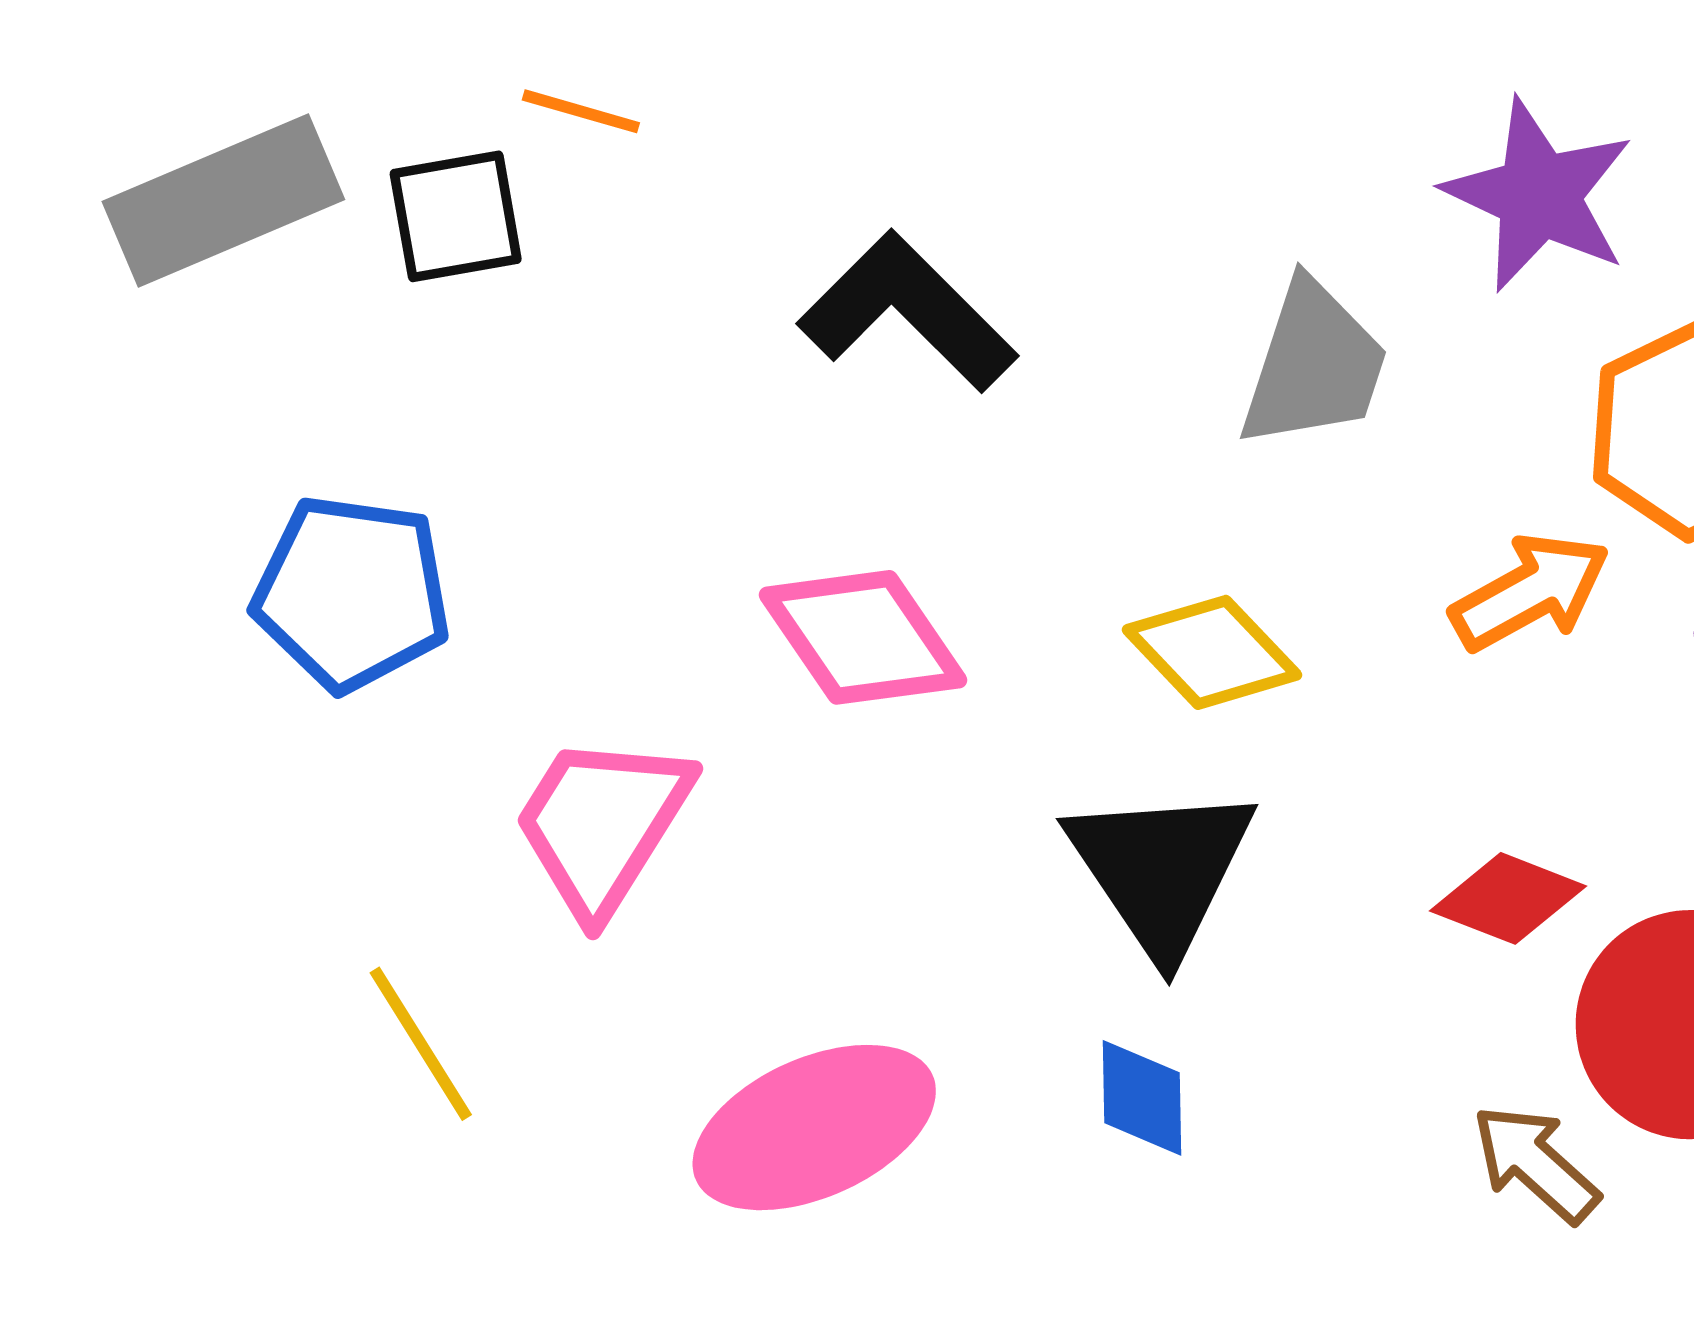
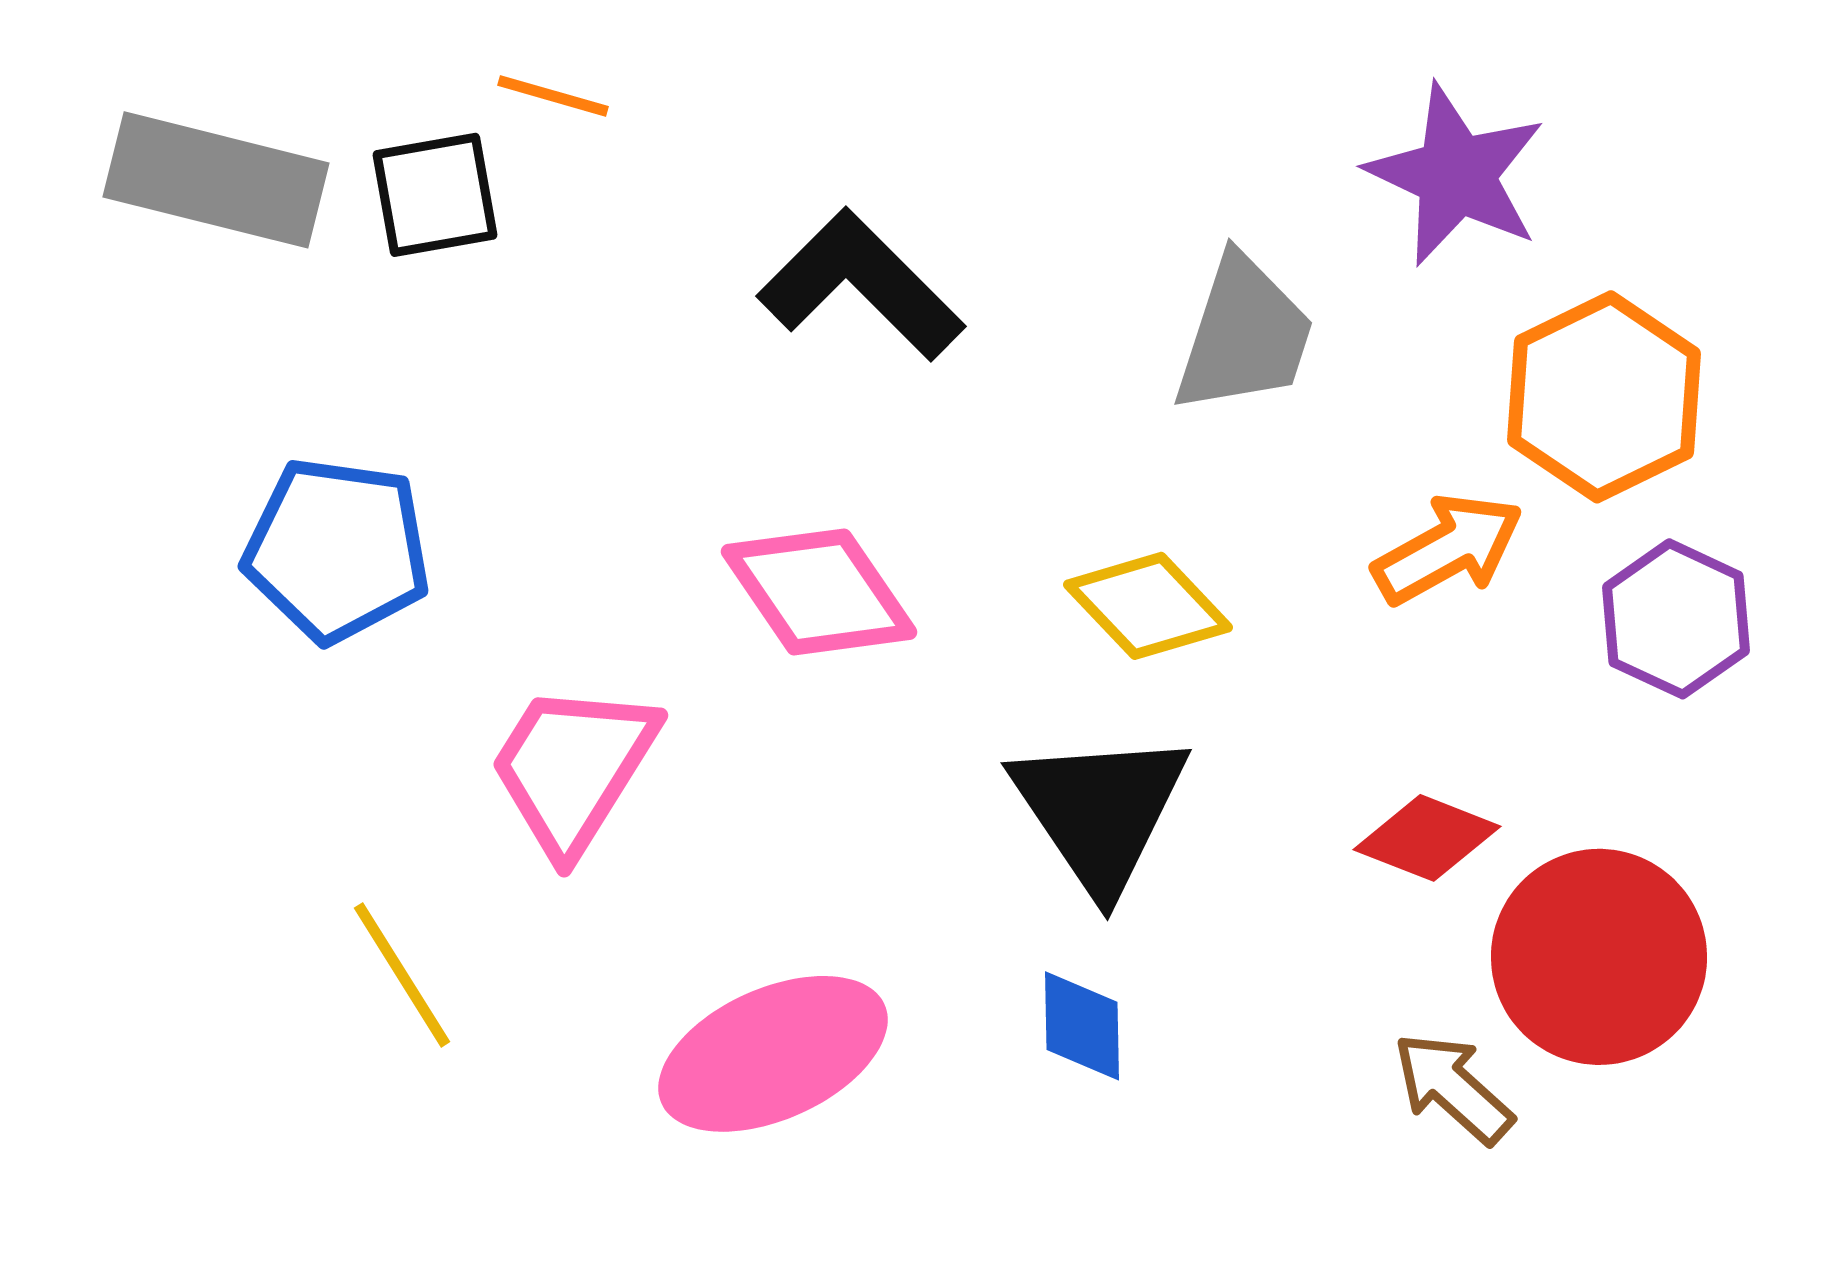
gray rectangle: (223, 200) -> (216, 180), turned 37

